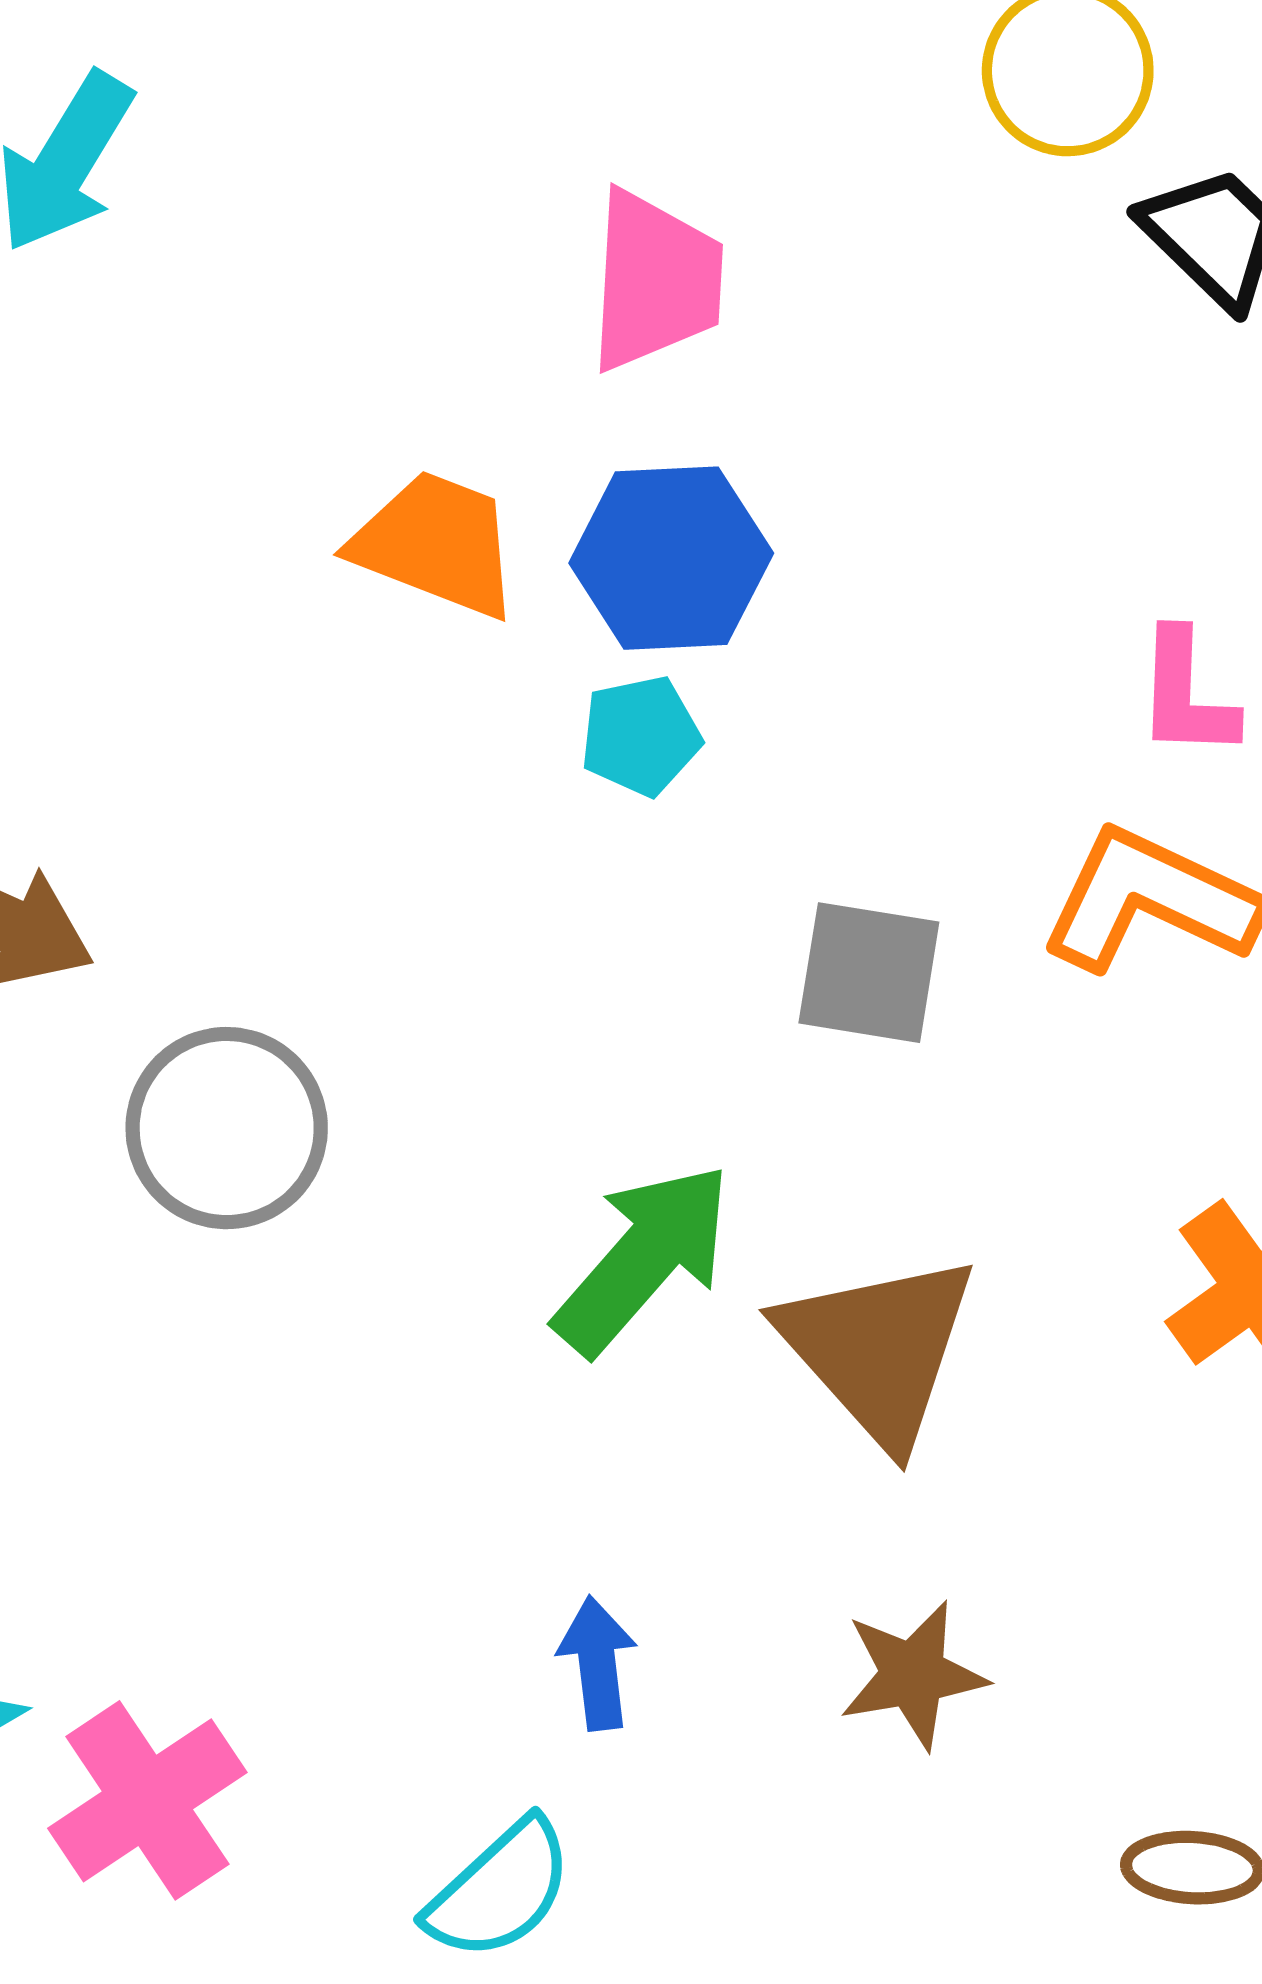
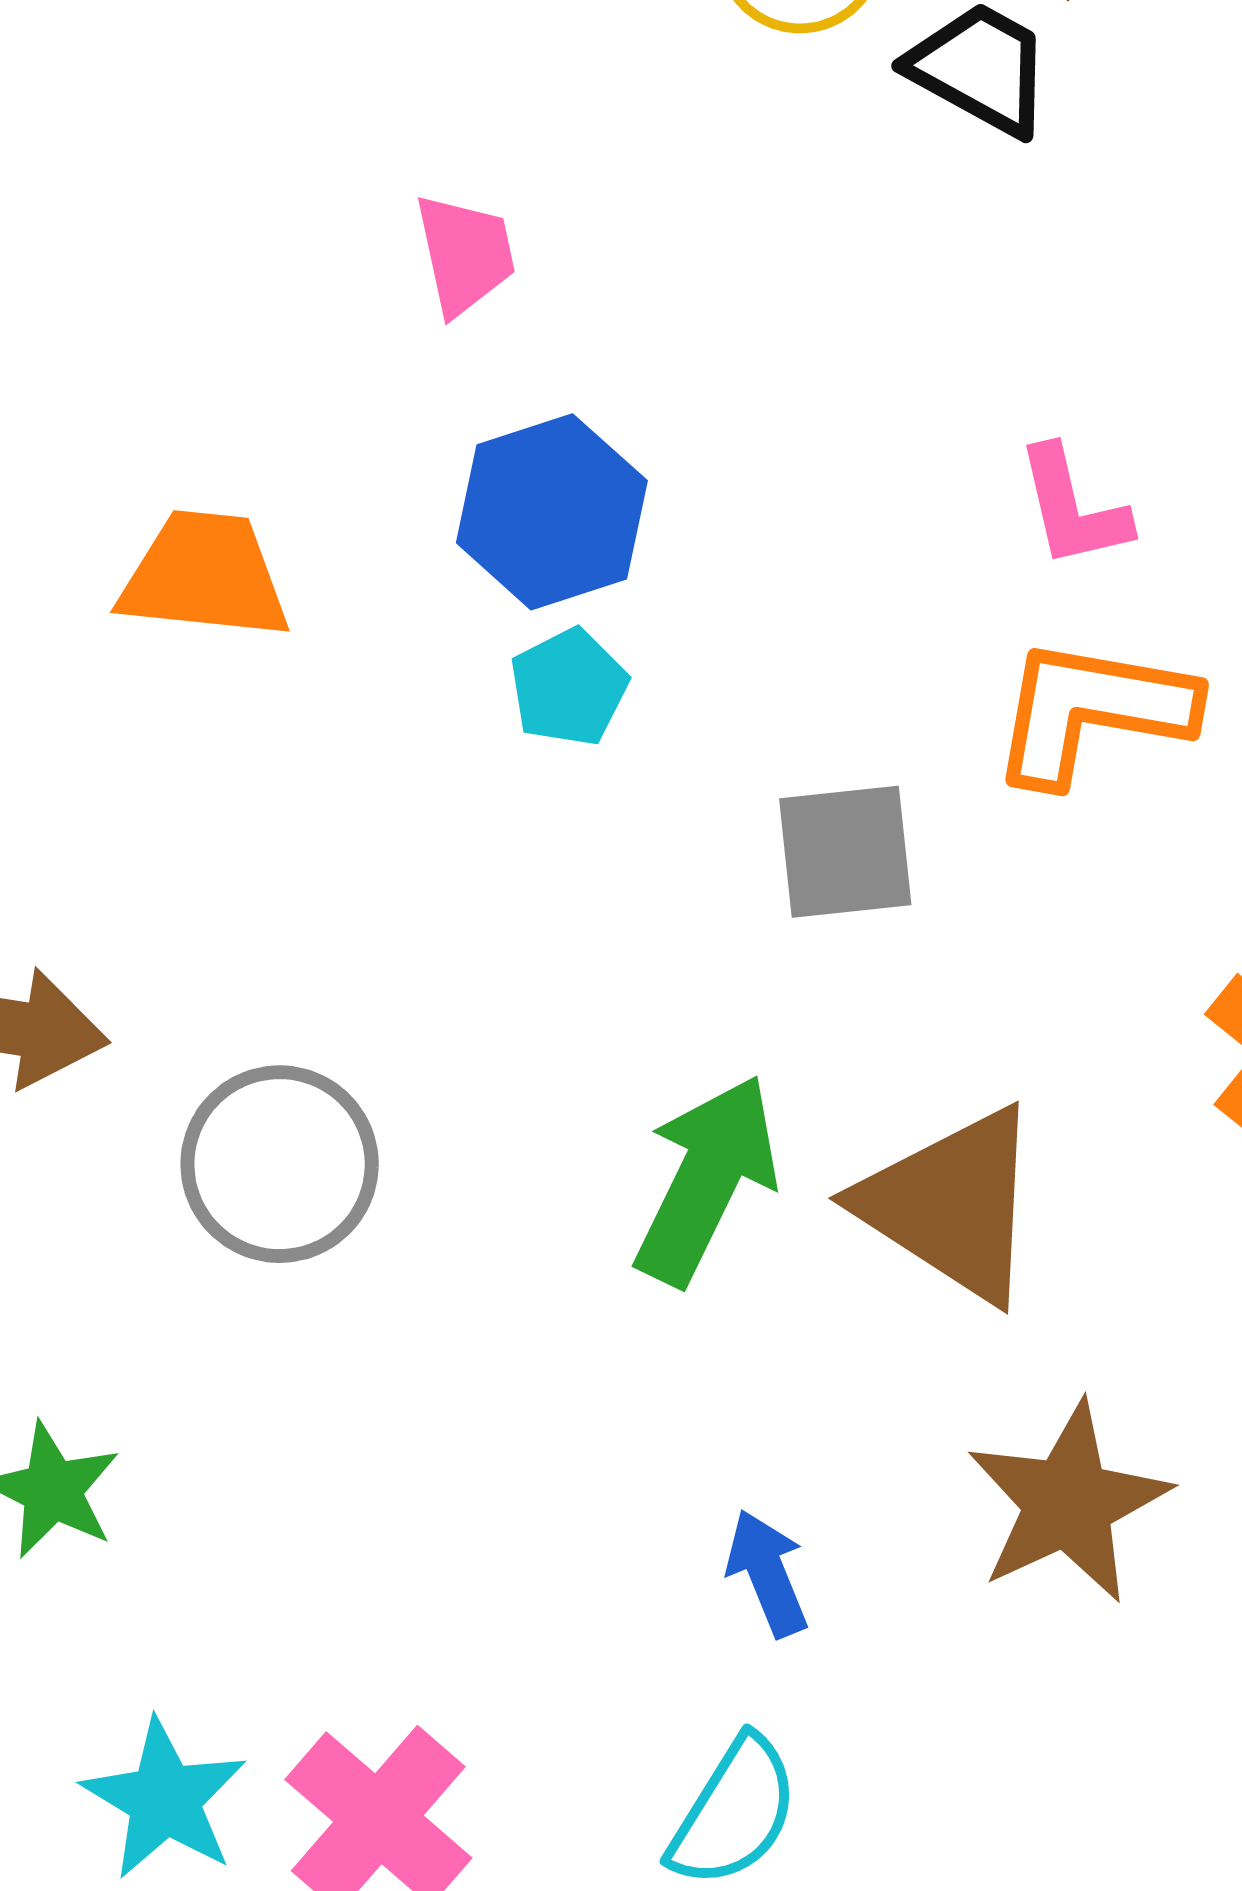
pink trapezoid: (655, 281) -> (465, 254), size x0.7
orange trapezoid: (436, 544) -> (205, 576), moved
brown star: (913, 1675) -> (1068, 1503), size x1.4

